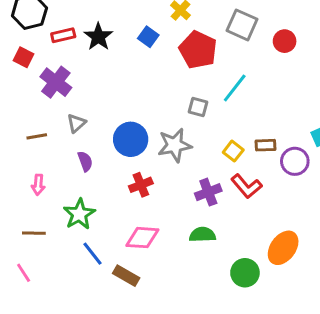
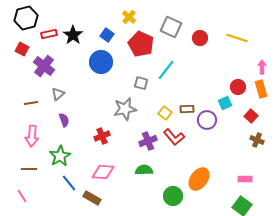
blue circle: (131, 139) -> (101, 62), moved
pink arrow: (38, 185) -> (32, 136), size x1.5

